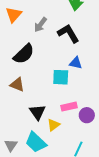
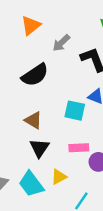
brown triangle: (17, 85) -> (33, 120), moved
yellow triangle: (53, 125) -> (59, 177), moved

